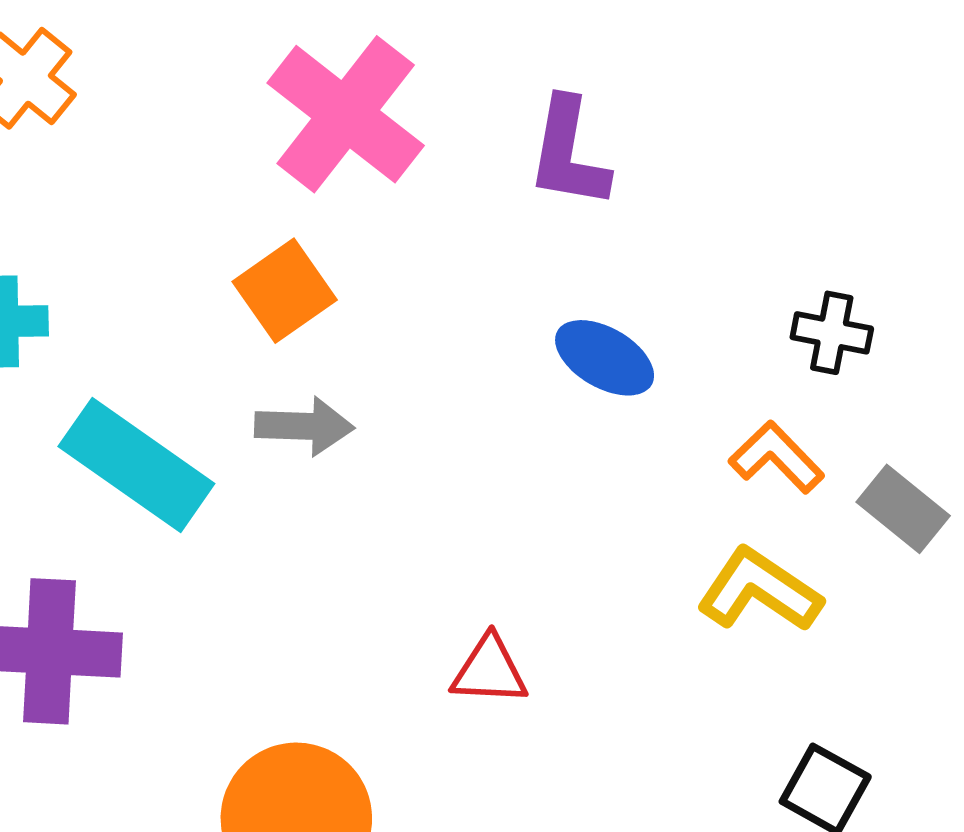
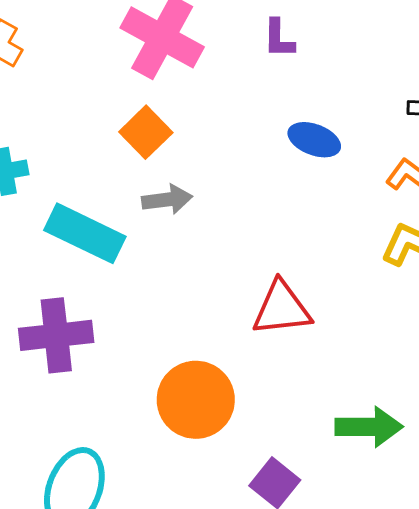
purple L-shape: (568, 153) -> (279, 39), size x0.7
red triangle: (489, 670) -> (282, 308), size x1.5

